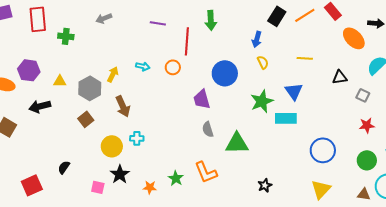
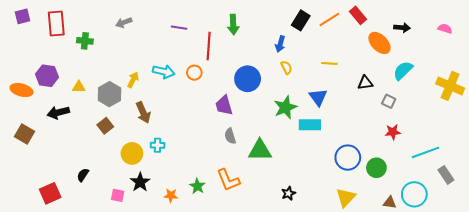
cyan arrow: (143, 66) -> (164, 72), size x1.5
green circle: (367, 160) -> (376, 168), moved

